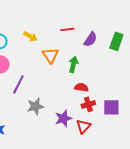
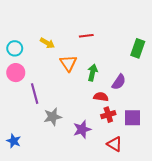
purple semicircle: (90, 39) -> (119, 82), moved
purple line: (18, 84) -> (35, 94), turned -42
red triangle: (83, 126) -> (115, 144), moved, turned -42

